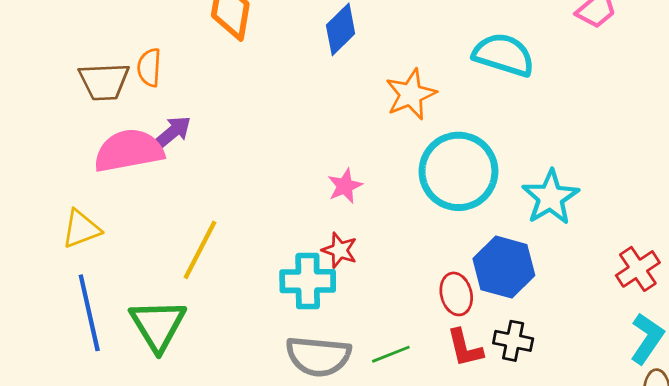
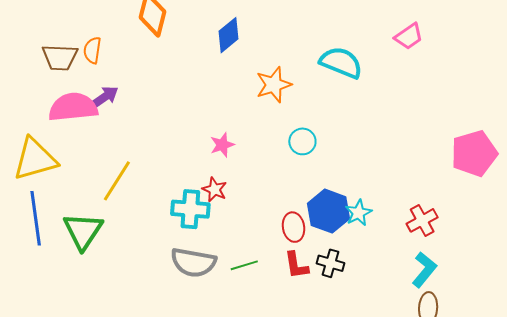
cyan circle: (458, 171) -> (302, 141), size x0.5
cyan star: (550, 197) -> (358, 213), moved, size x0.7
yellow triangle: (81, 229) -> (35, 159), size x1.6

